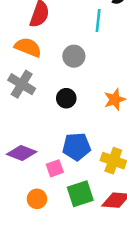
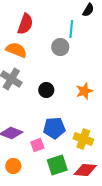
gray circle: (74, 56) -> (60, 47), moved
orange circle: (37, 199) -> (13, 166), moved

